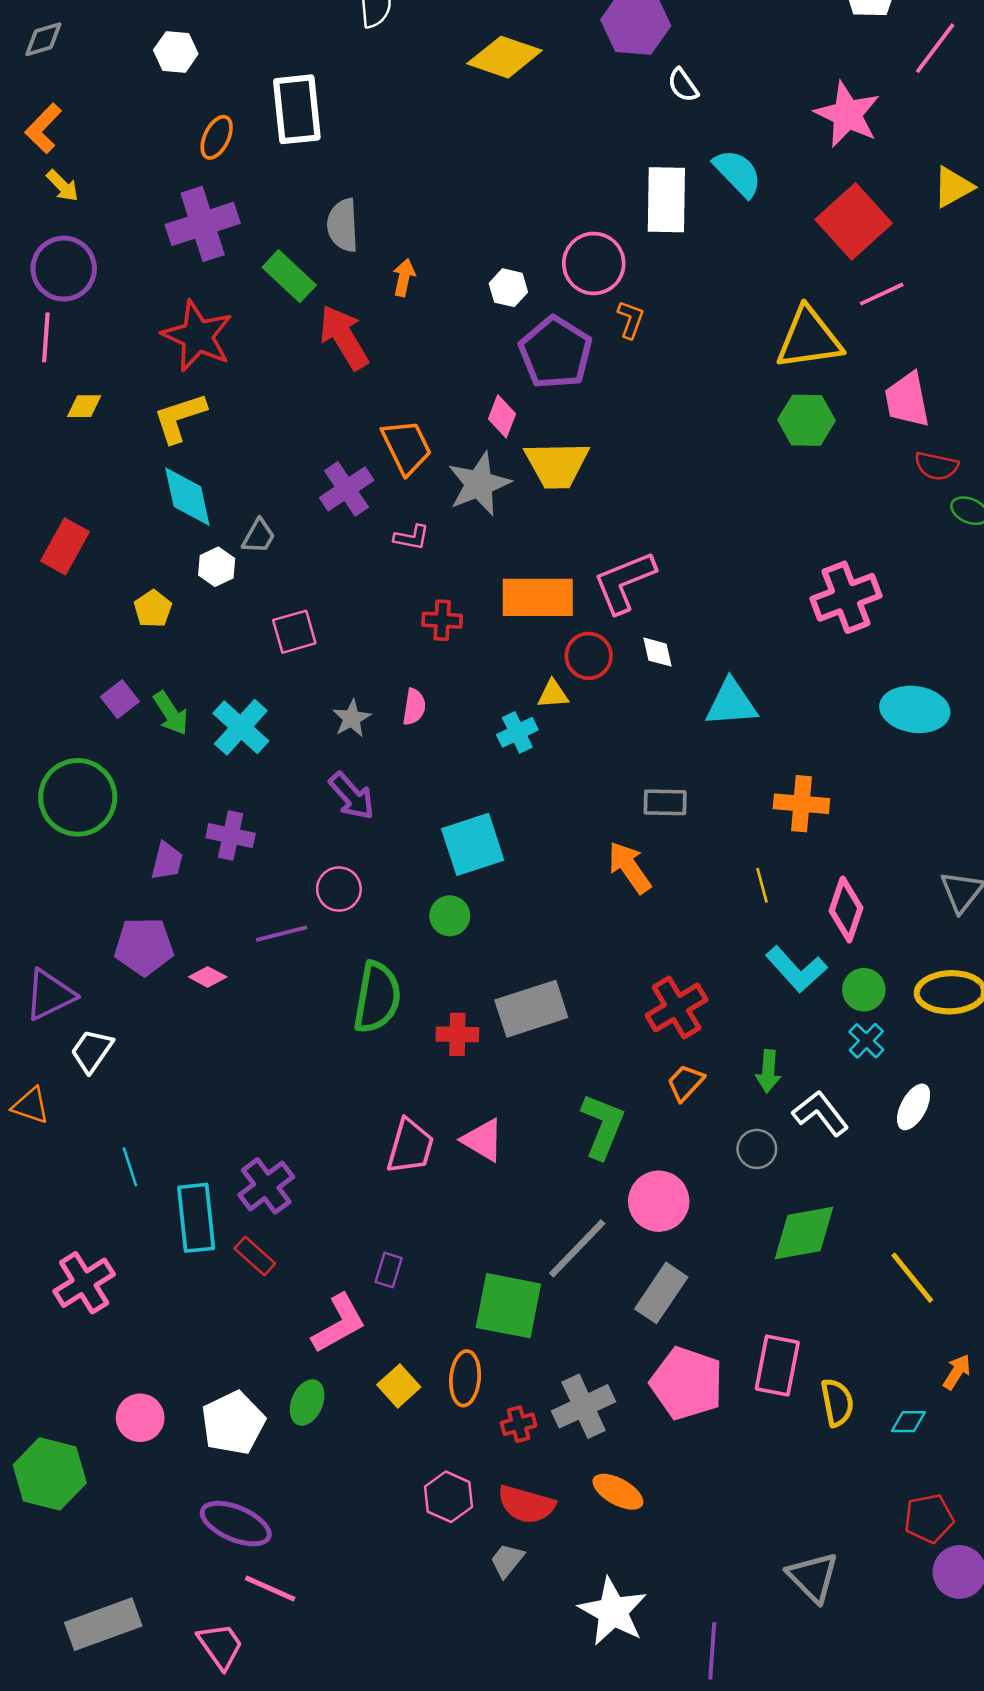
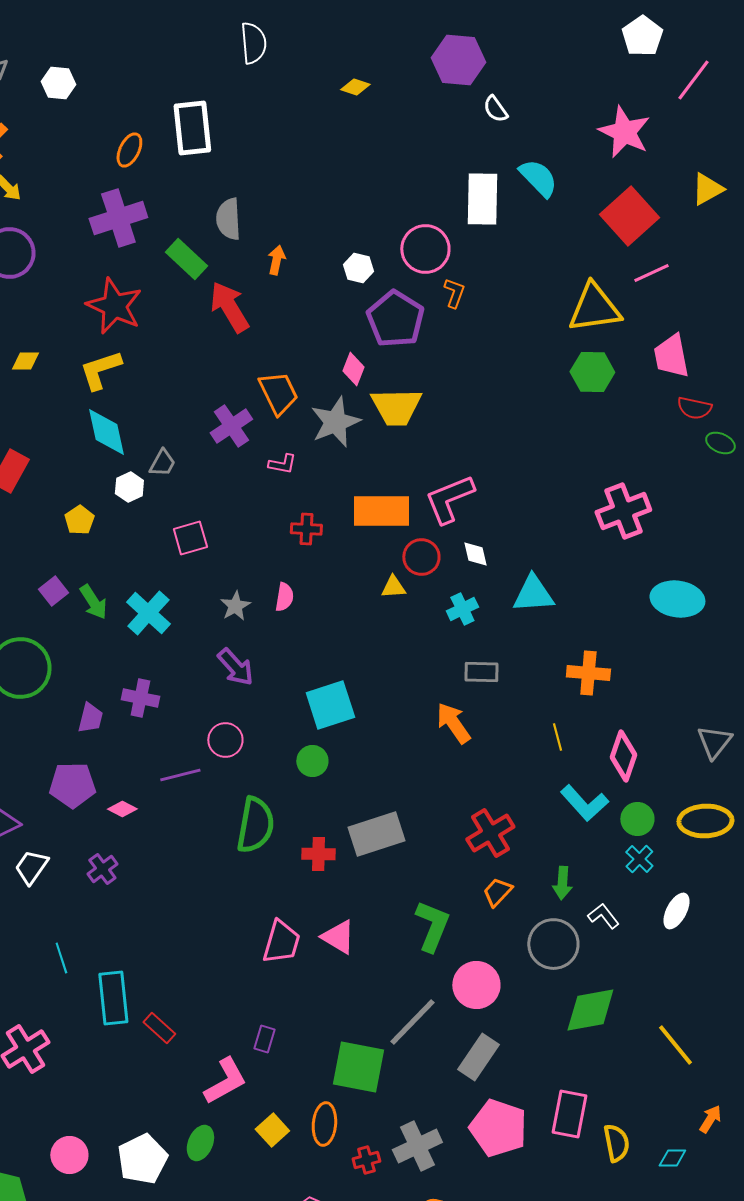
white hexagon: (176, 52) -> (58, 83), moved
yellow diamond: (505, 57) -> (355, 87), size x0.5
cyan cross: (517, 732) -> (462, 609), moved
white L-shape: (821, 1113) -> (603, 916), size x0.7
gray circle: (757, 1149) -> (553, 944), size x1.6
purple cross: (266, 1186) -> (102, 869), moved, size x0.7

